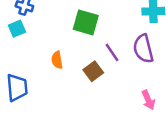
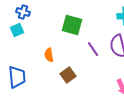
brown square: (93, 71) -> (68, 75), moved

